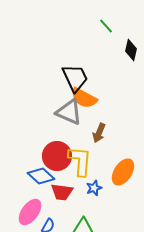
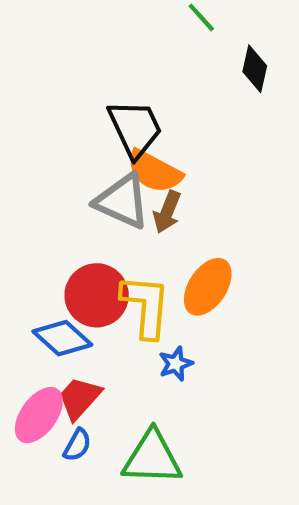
brown arrow: (99, 133) -> (167, 212), moved
orange ellipse: (123, 172) -> (208, 287), moved
red trapezoid: (62, 192) -> (79, 398), moved, turned 125

